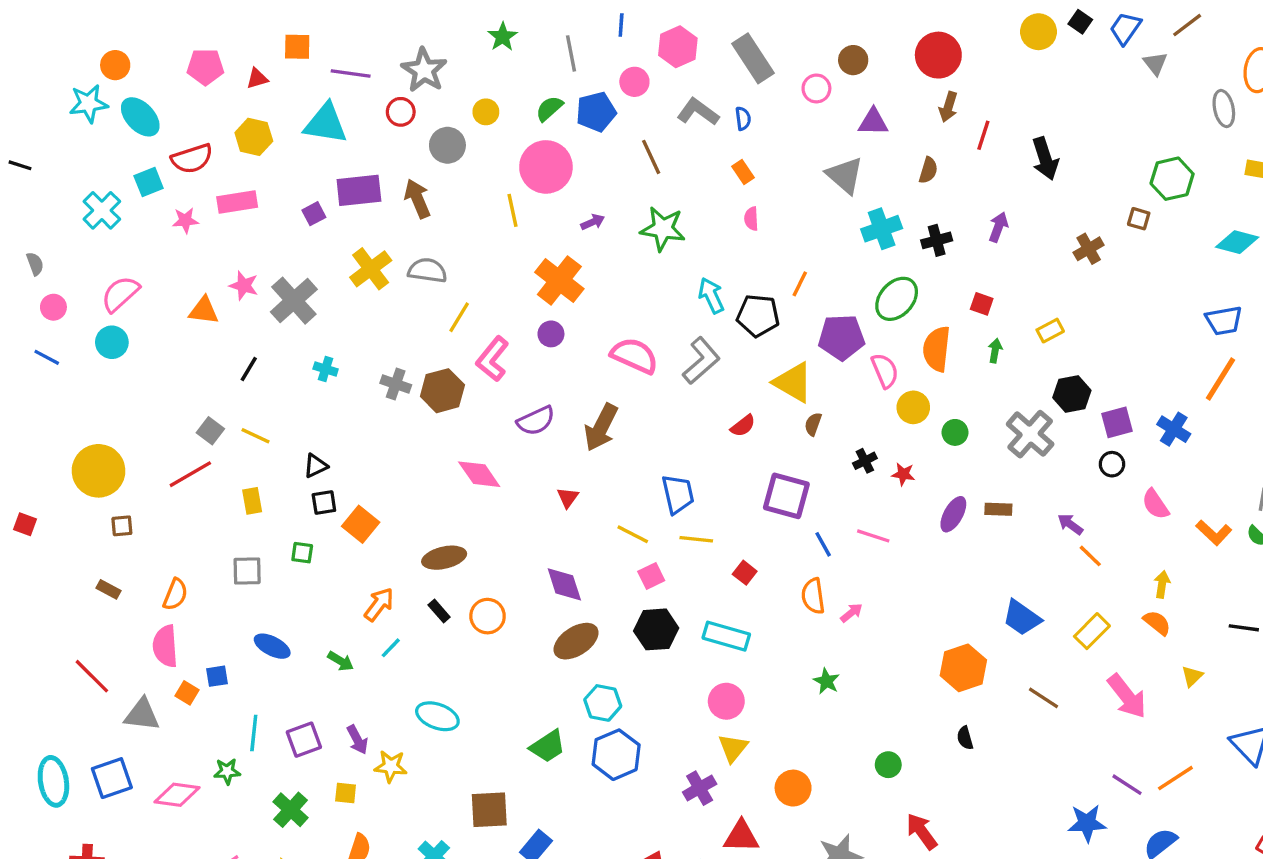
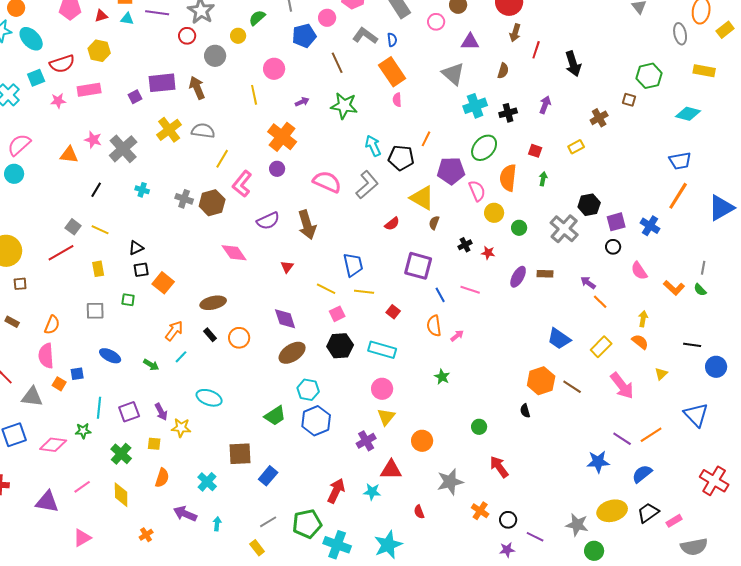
green semicircle: (549, 109) -> (257, 18), moved
cyan triangle: (326, 124) -> (127, 19), moved, size x0.5
pink circle: (546, 167) -> (274, 69), size x0.7
orange rectangle: (743, 172) -> (392, 72), size x2.0
yellow rectangle: (1050, 331) -> (576, 147), moved
brown arrow: (601, 427) -> (307, 225), turned -44
orange hexagon: (963, 668) -> (541, 381), moved

